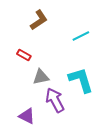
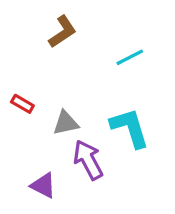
red rectangle: (24, 55) -> (22, 104), moved

